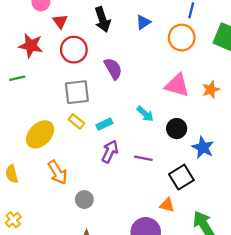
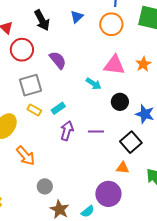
cyan arrow: (145, 114) -> (94, 84), moved
gray circle: (84, 200) -> (45, 186), moved

